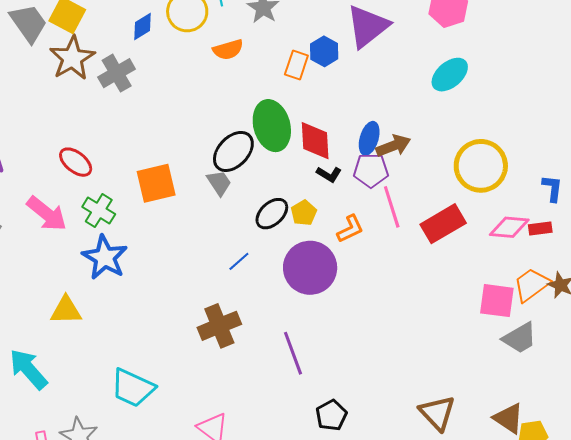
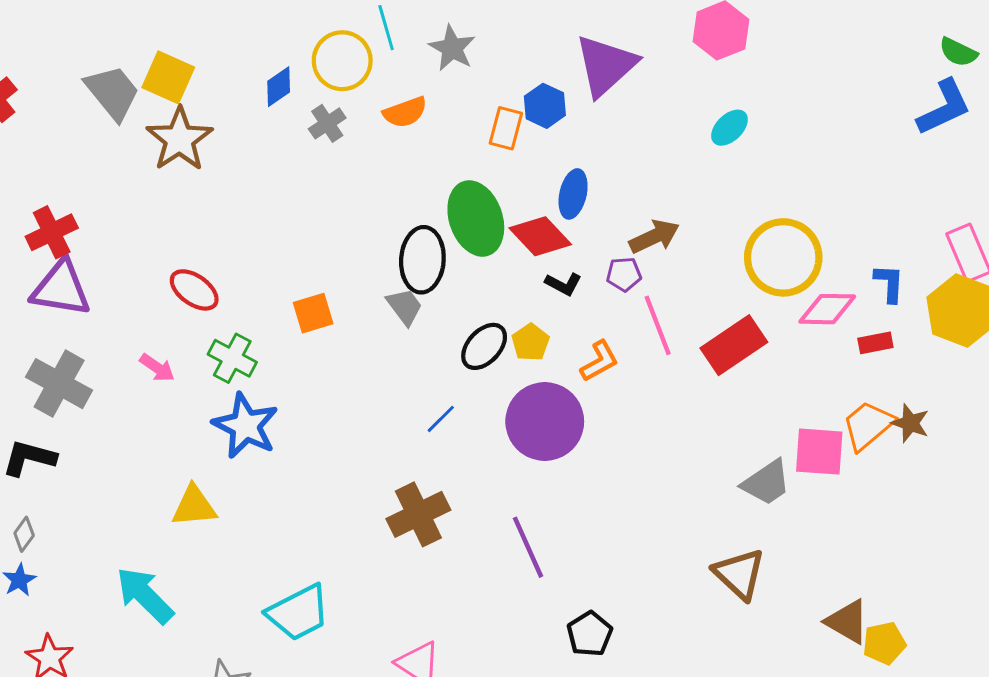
gray cross: (117, 73) -> (327, 123), moved, size x0.7
cyan ellipse: (450, 75) -> (729, 128), size x0.7
blue ellipse: (369, 138) -> (573, 194), moved
red diamond: (315, 141) -> (540, 236), turned -36
black ellipse: (233, 151) -> (422, 260), turned -36
purple pentagon: (371, 170) -> (624, 274), size x0.7
orange square: (156, 183) -> (313, 313), size x0.7
pink arrow: (47, 214) -> (157, 368), size x0.6
pink diamond: (509, 227) -> (827, 309), moved
gray trapezoid: (520, 338) -> (766, 483), moved
cyan trapezoid: (133, 388) -> (298, 613), turned -48
brown triangle: (437, 413) -> (739, 574), moved

